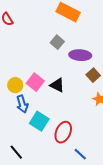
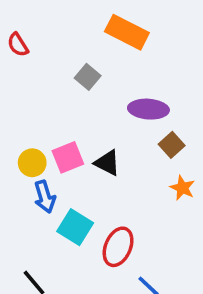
gray square: (57, 42) -> (88, 77), moved
pink square: (35, 82) -> (68, 157), turned 30

